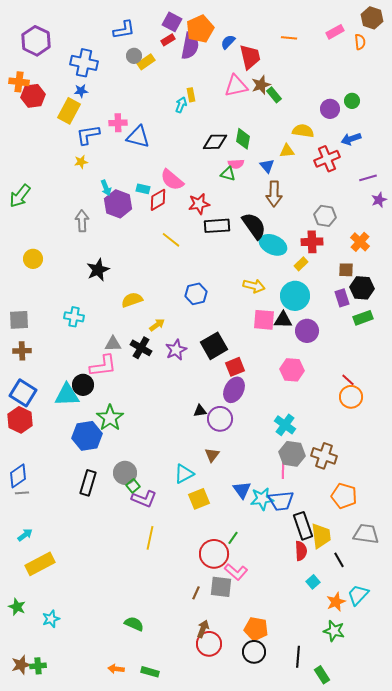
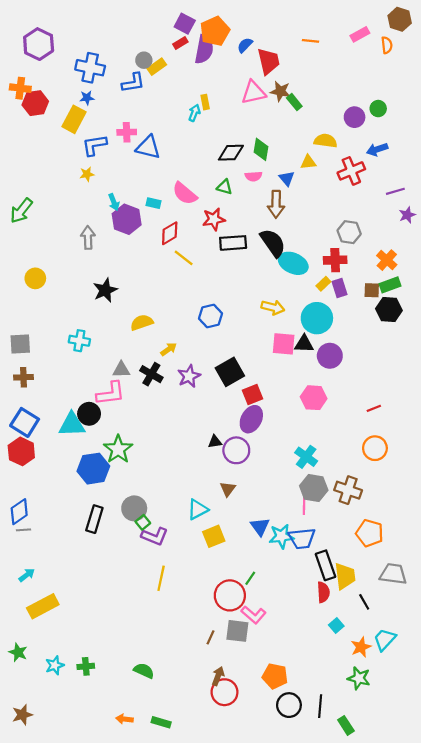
blue L-shape: (124, 30) -> (133, 83), moved
brown star: (261, 85) -> (280, 91), turned 30
green triangle: (228, 174) -> (224, 187), moved
brown arrow: (274, 194) -> (276, 204), moved
red diamond: (158, 200) -> (170, 233), moved
purple rectangle: (342, 298) -> (339, 288), moved
green rectangle: (363, 318) -> (390, 285), moved
red line: (348, 380) -> (374, 408), turned -64
orange circle: (351, 397) -> (375, 448), moved
black circle: (254, 652) -> (289, 705), moved
green cross: (38, 666) -> (86, 666), moved

